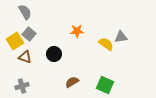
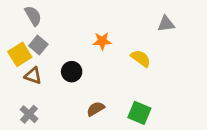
gray triangle: (121, 37) -> (166, 24), moved
gray cross: (22, 86) -> (29, 114), turned -32

